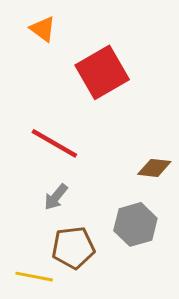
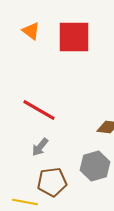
red square: (102, 72) -> (74, 37), moved, turned 30

